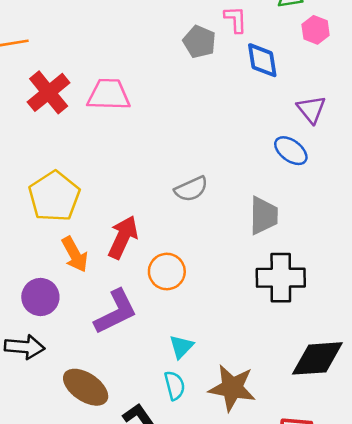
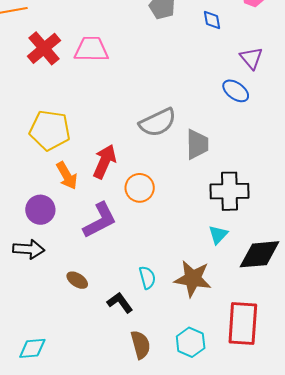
blue diamond: (262, 60) -> (212, 20), size x0.7
gray semicircle: (191, 189) -> (158, 123), size x1.4
yellow pentagon: (54, 196) -> (50, 130), turned -30
gray trapezoid: (264, 216) -> (197, 144), moved
cyan triangle: (181, 347) -> (218, 235), moved
brown ellipse: (86, 387) -> (77, 280), size x0.6

